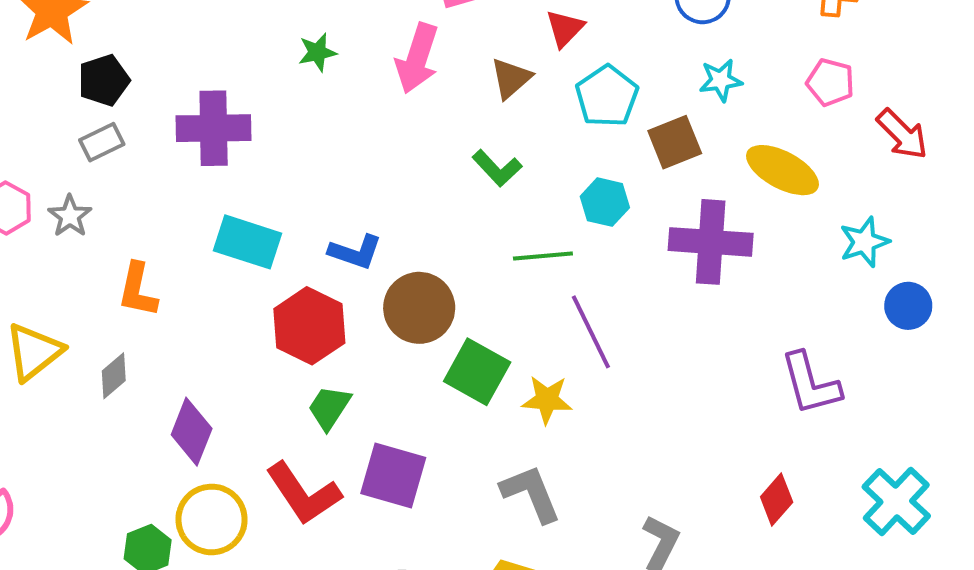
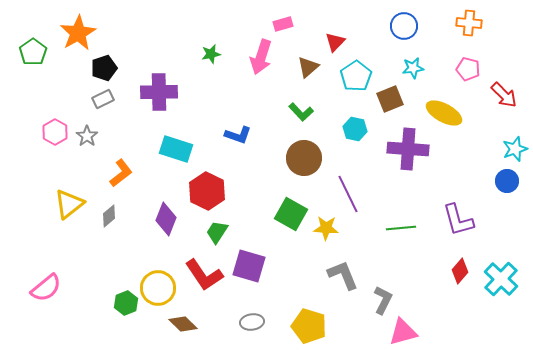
cyan star: (864, 242) -> (515, 149), moved
blue L-shape: (355, 252) -> (238, 135), moved
green line: (543, 256) -> (401, 228), moved
orange L-shape: (138, 290) -> (121, 173), turned -140
brown circle: (419, 308) -> (304, 158), moved
purple diamond: (192, 432) -> (166, 219), moved
gray L-shape: (531, 493) -> (343, 275), moved
red diamond: (777, 499) -> (460, 271), moved

